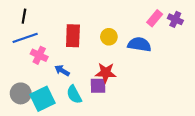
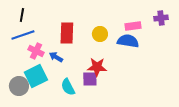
pink rectangle: (155, 18) -> (133, 26), moved, turned 42
purple cross: (175, 19) -> (161, 18), turned -32
blue arrow: (62, 71) -> (56, 57), moved
cyan square: (42, 99) -> (36, 76), moved

